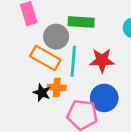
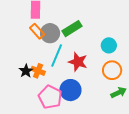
green rectangle: (81, 22) -> (72, 29), turned -54
orange rectangle: (45, 58) -> (37, 31), moved, size x0.7

